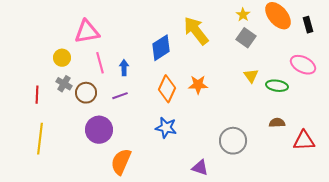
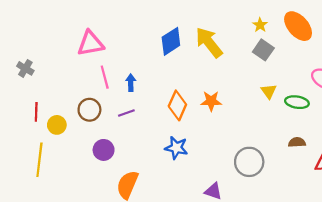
blue diamond: (161, 48) -> (171, 41), moved
yellow circle: (62, 58) -> (57, 125), moved
gray cross: (64, 84) -> (25, 68), moved
purple circle: (99, 130) -> (104, 150), size x0.7

